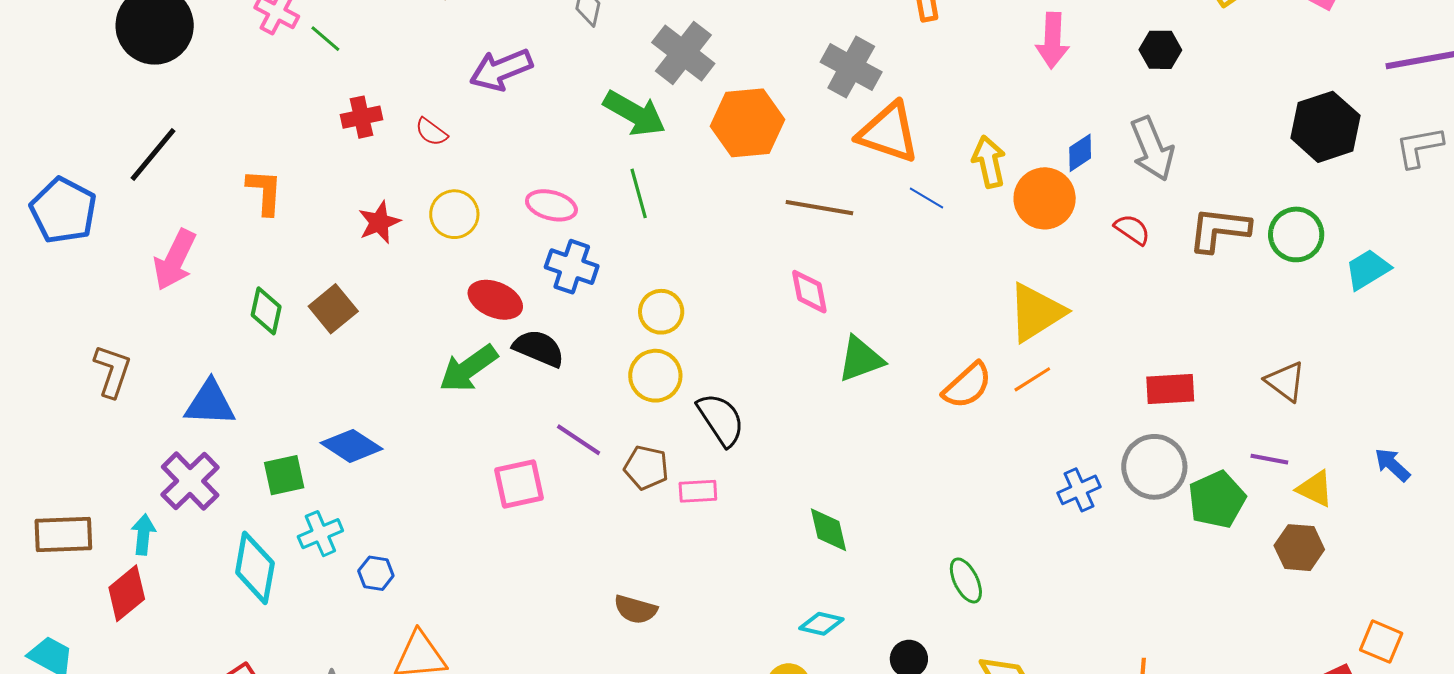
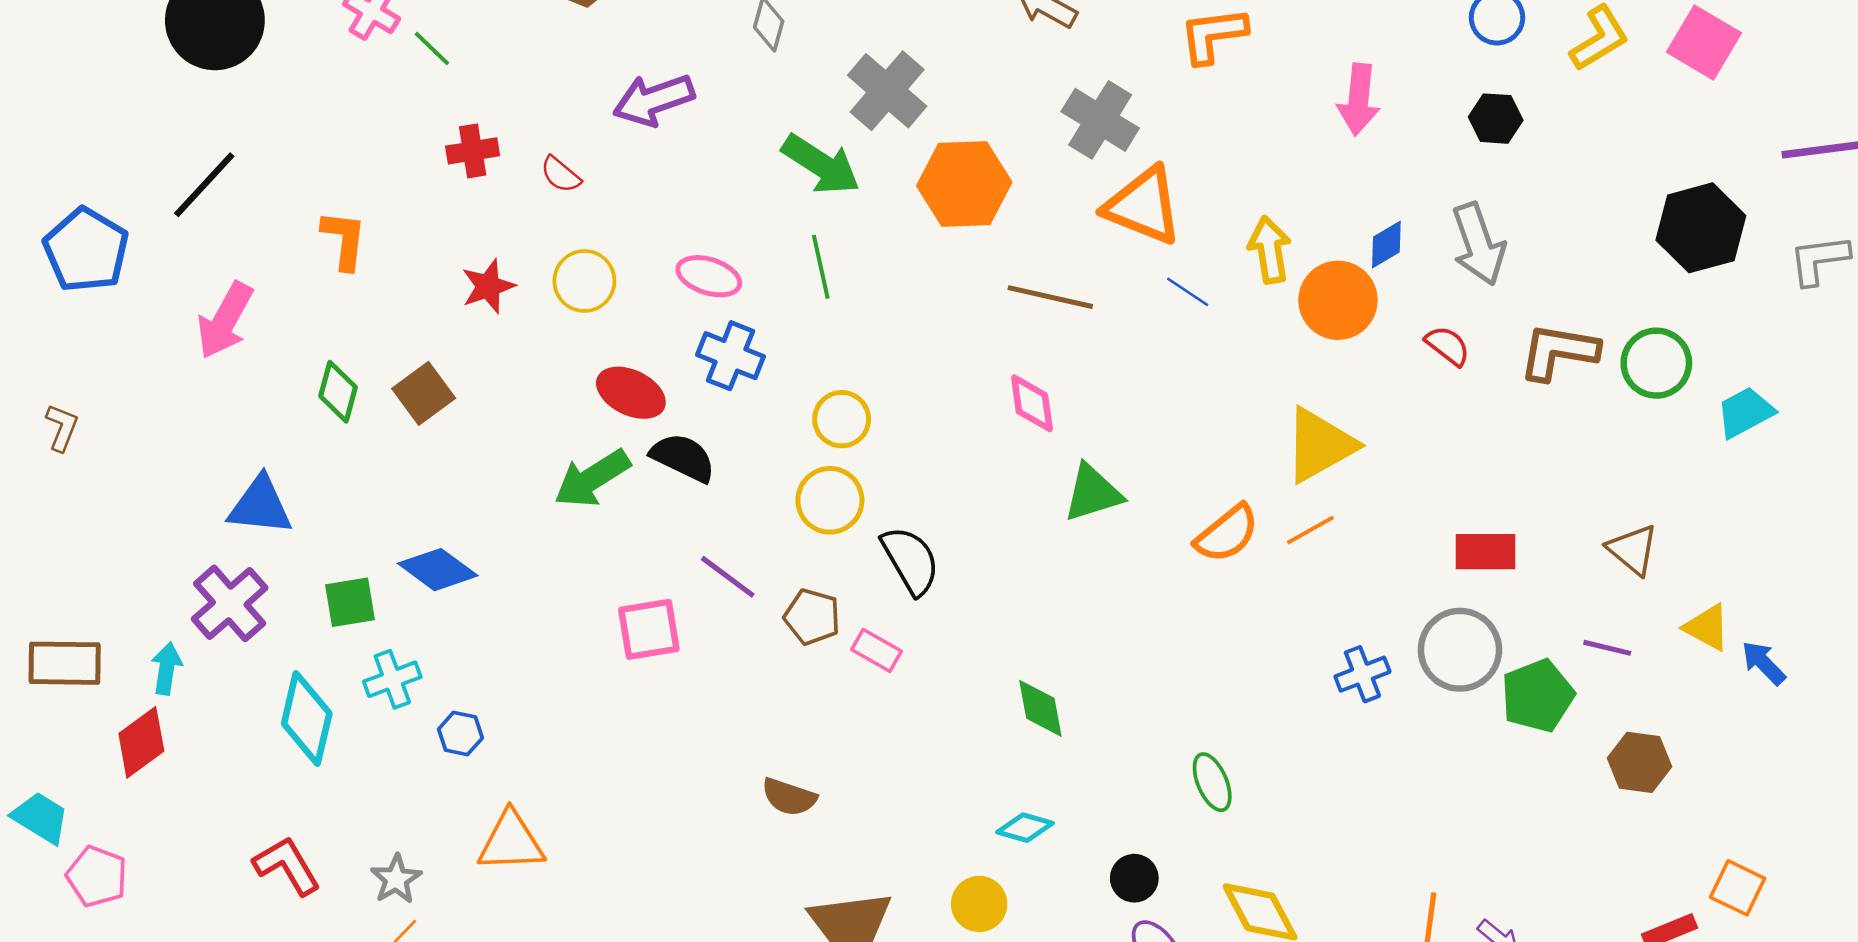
brown L-shape: (112, 371) -> (62, 428), moved, size x0.7
yellow triangle: (1315, 489) -> (1707, 627), moved
pink rectangle: (698, 491) -> (877, 650), turned 30

